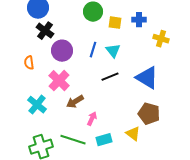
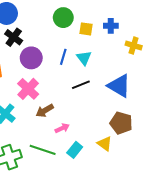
pink arrow: (92, 119) -> (62, 128), turned 40
cyan rectangle: (104, 140) -> (75, 150), turned -35

